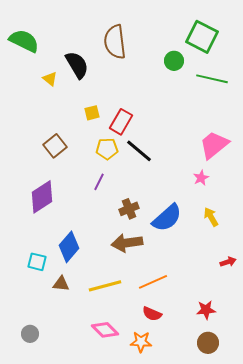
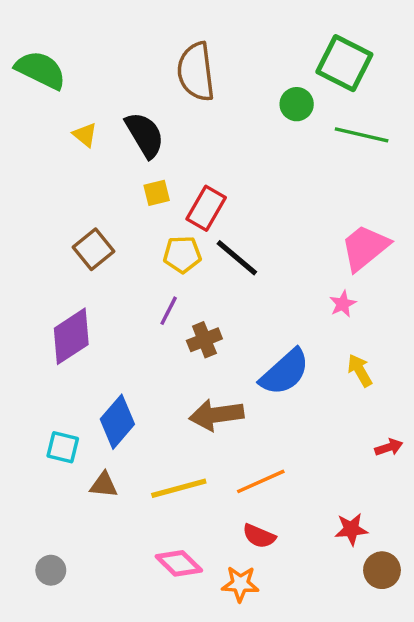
black semicircle: (77, 65) -> (145, 135), moved
brown cross: (129, 209) -> (204, 340), moved
brown circle: (208, 343) -> (382, 570), moved

